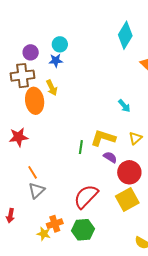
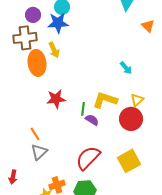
blue star: (56, 60) -> (58, 23), size x1.5
red star: (18, 137) -> (56, 99), moved
purple semicircle: (110, 157) -> (92, 120), moved
red circle: (129, 172) -> (131, 119), moved

